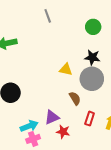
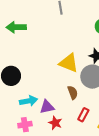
yellow triangle: (66, 69) -> (69, 63), size x1.5
cyan arrow: (29, 126) -> (28, 101), moved

